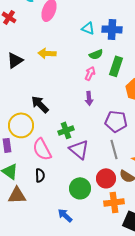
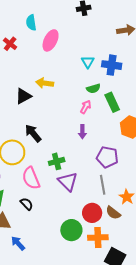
cyan triangle: (88, 28) -> (88, 62), turned 32
black triangle: (15, 60) -> (23, 96), moved
green rectangle: (116, 66) -> (112, 102), turned -48
black semicircle: (40, 175) -> (27, 204), turned -48
green circle: (80, 188) -> (71, 230), moved
blue arrow: (65, 215) -> (18, 243), moved

